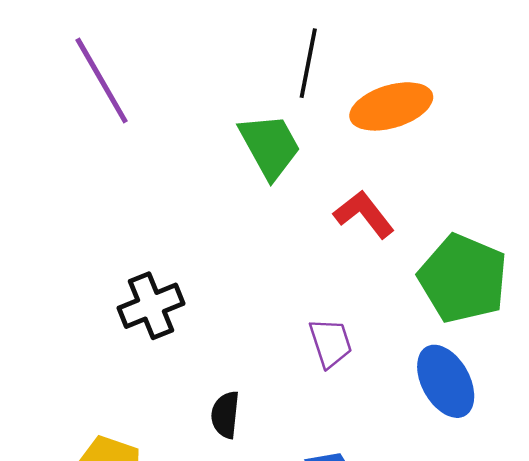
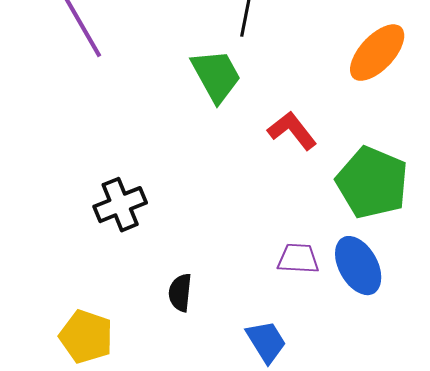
orange ellipse: (391, 106) -> (377, 53), moved, turned -30
purple trapezoid: (331, 343) -> (298, 259), moved, turned -69

